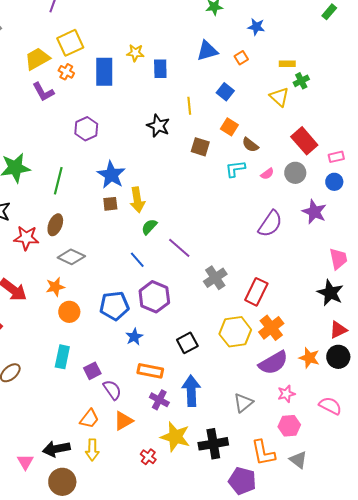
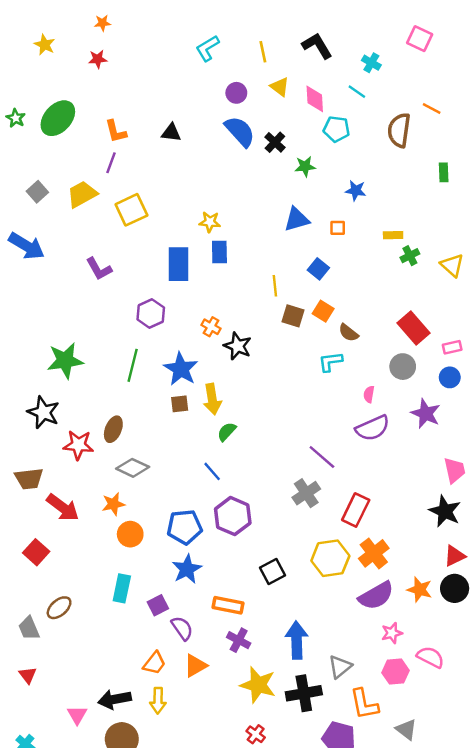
green rectangle: (329, 12) -> (444, 172), turned -42
orange square: (241, 58) -> (338, 228), turned 32
yellow trapezoid: (37, 59) -> (82, 194), moved
blue rectangle: (160, 69) -> (219, 252), moved
orange cross: (66, 72) -> (211, 327), moved
blue rectangle: (104, 72) -> (178, 264), moved
yellow triangle: (279, 97) -> (452, 265), moved
black star: (158, 126) -> (238, 346), moved
brown square: (200, 147) -> (293, 316), moved
pink semicircle: (267, 174) -> (369, 394), moved, turned 136
green line: (58, 181) -> (133, 365), moved
purple semicircle: (270, 224) -> (373, 428), turned 32
purple line: (179, 248) -> (322, 457), moved
blue star: (134, 337) -> (187, 569), moved, size x1.4
blue arrow: (191, 391) -> (297, 640), moved
gray triangle: (243, 403) -> (340, 667), moved
pink semicircle: (330, 406) -> (430, 657), moved
red cross: (148, 457) -> (256, 734), moved
gray triangle: (298, 460) -> (406, 729), moved

